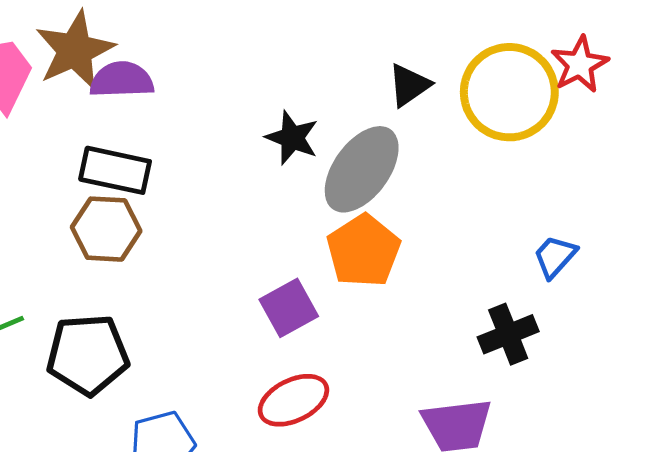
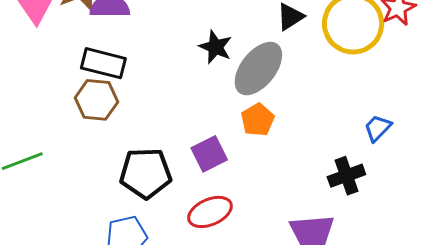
orange pentagon: (363, 251) -> (258, 120), size x0.7
black pentagon: (88, 355) -> (146, 173), moved

